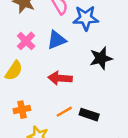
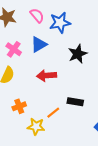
orange line: (64, 112) -> (53, 113), moved

